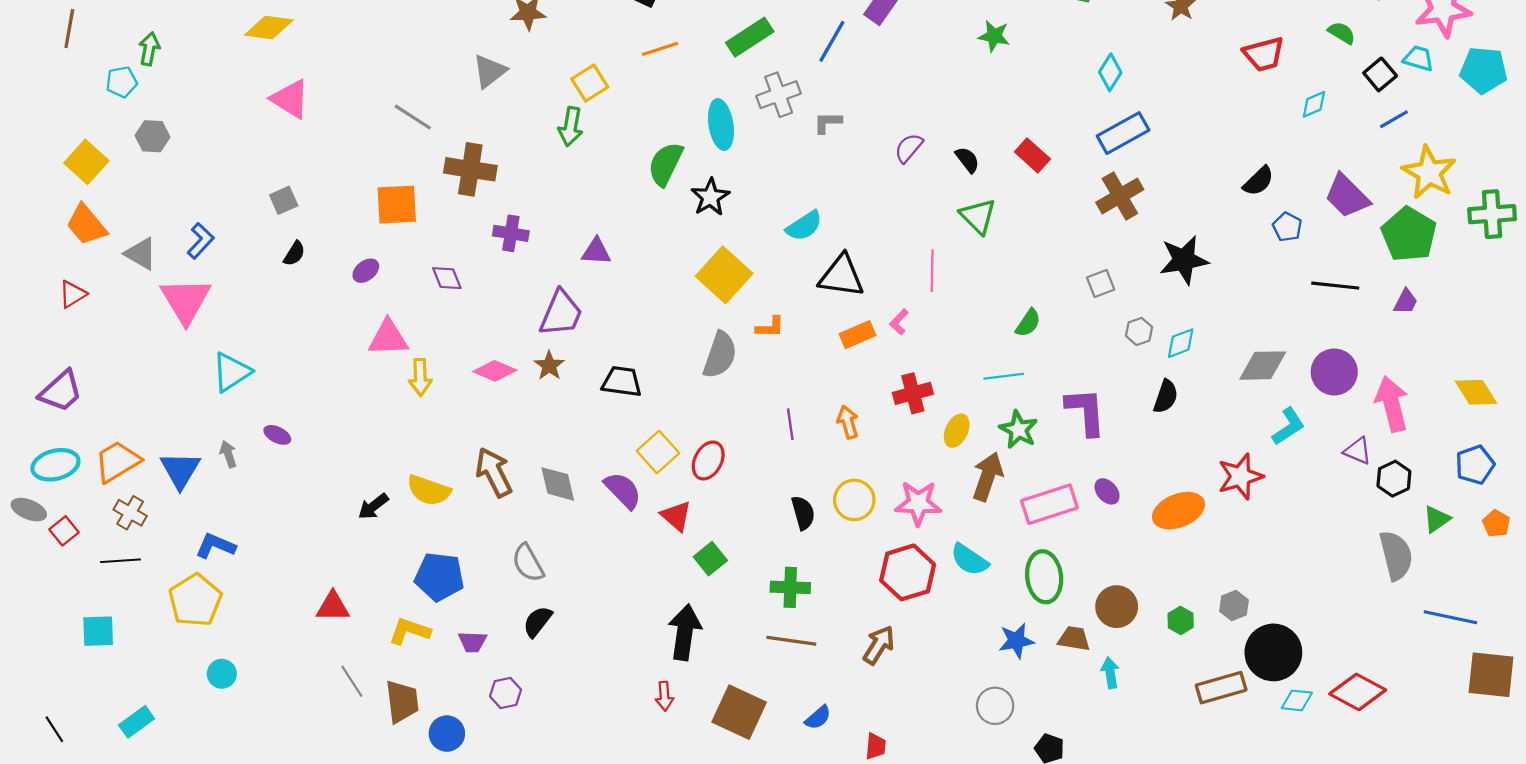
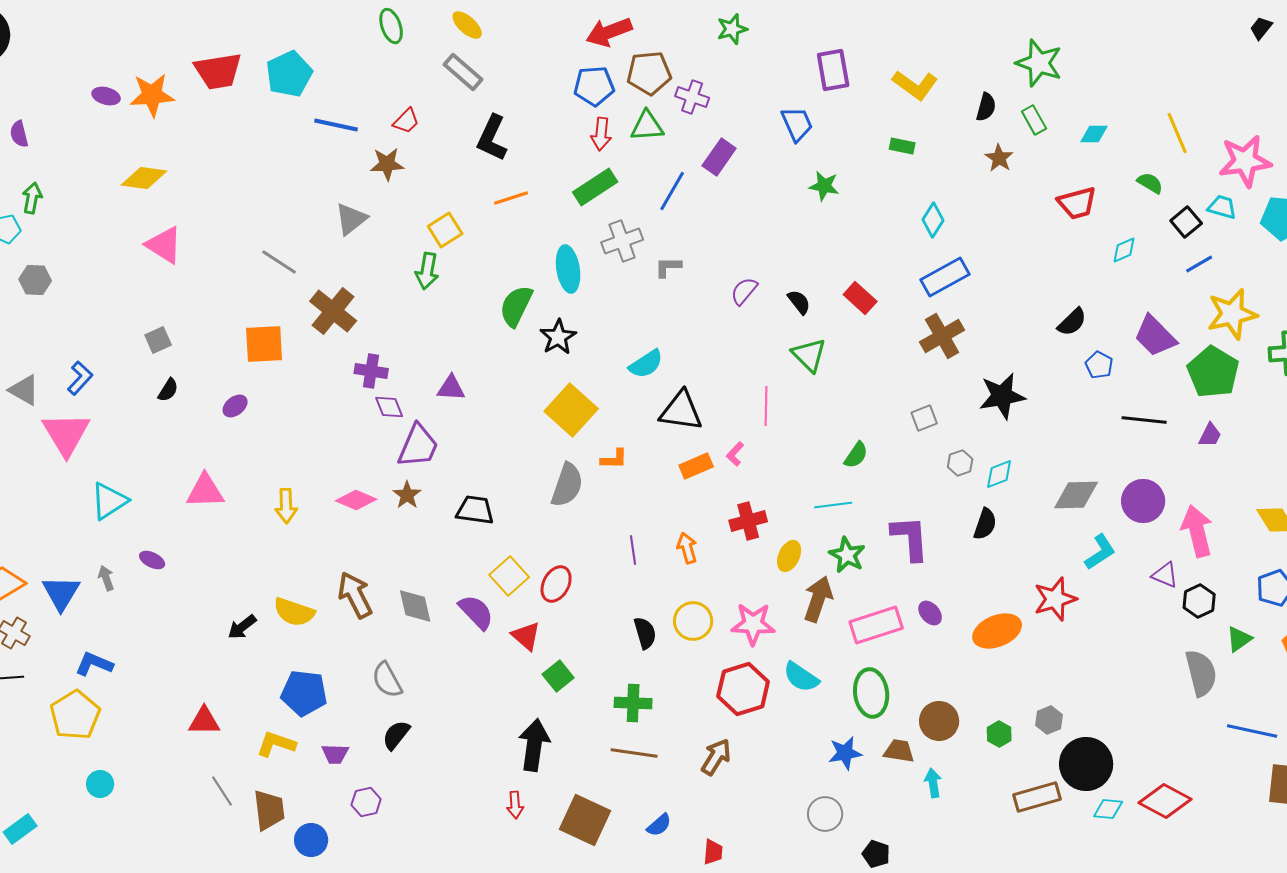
brown cross: (470, 169) -> (333, 311), turned 30
yellow star: (1429, 173) -> (1232, 314), turned 30
purple diamond: (447, 278) -> (389, 407), moved
pink triangle: (388, 338) -> (205, 491), moved

